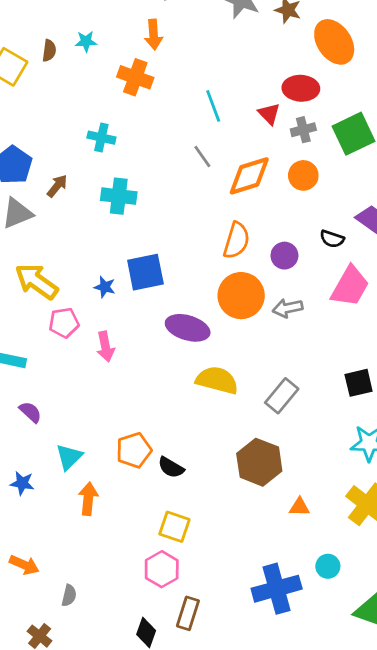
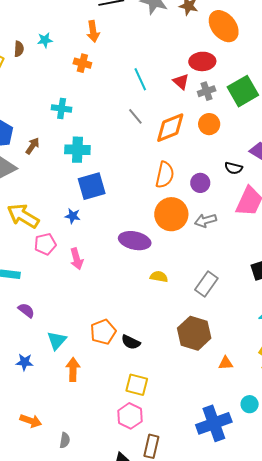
orange cross: (135, 77) -> (82, 63), size x0.7
blue square: (145, 272) -> (92, 186), moved
yellow semicircle: (217, 380) -> (159, 277), size x0.6

